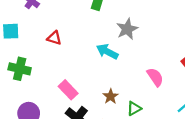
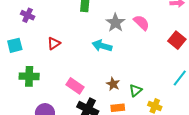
red triangle: (54, 38) -> (54, 43), turned -40
pink semicircle: (155, 77) -> (141, 23), moved

